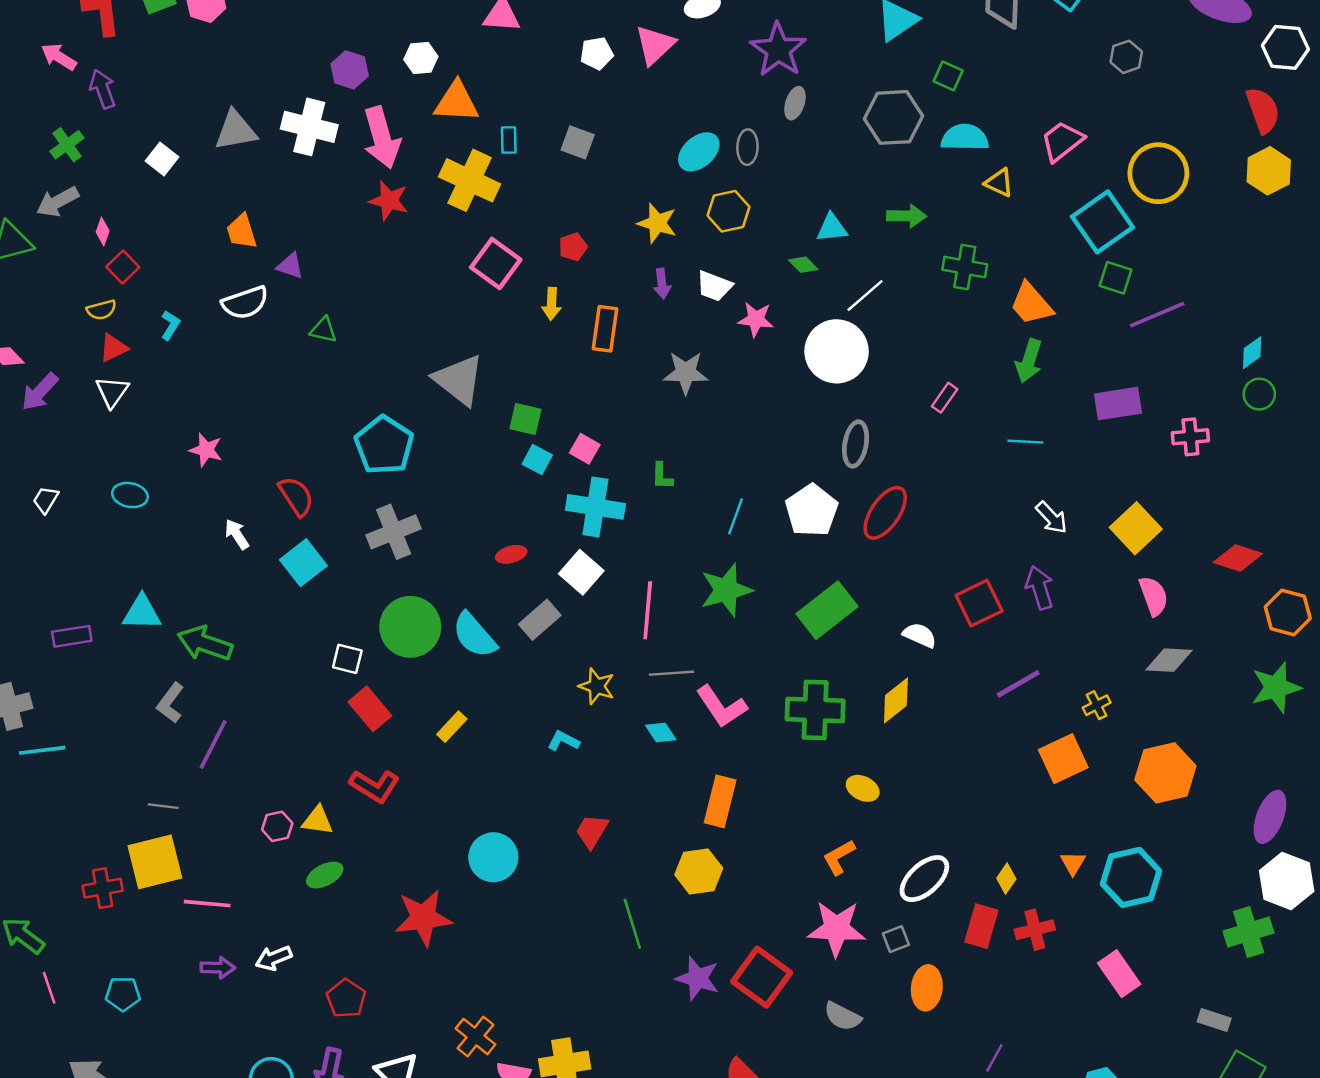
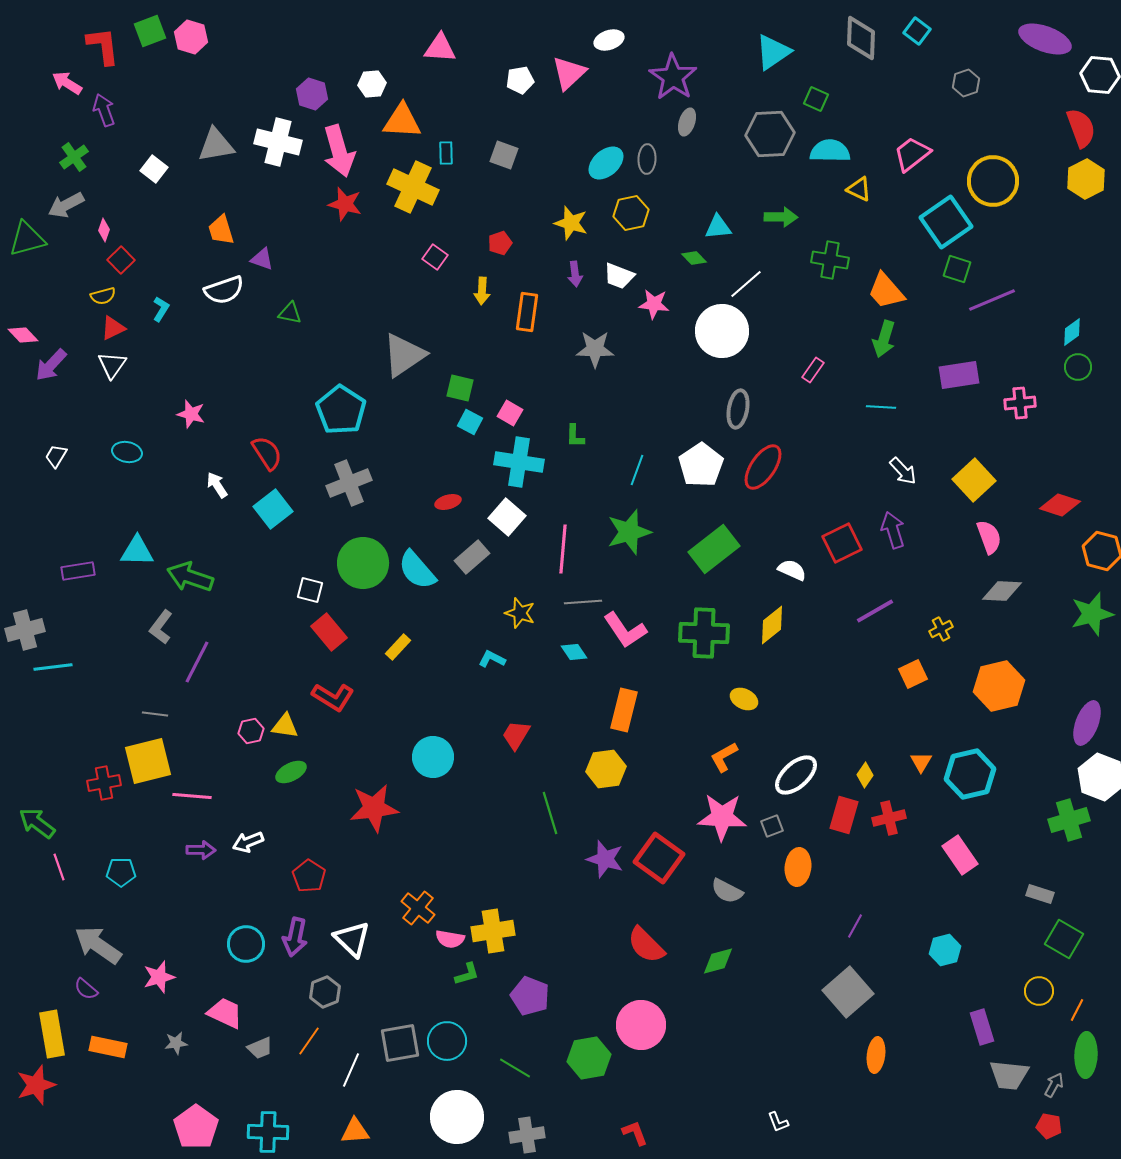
pink square: (496, 263) -> (435, 257), size x0.6
gray triangle: (459, 380) -> (404, 355), turned 48
orange square: (1063, 759) -> (913, 674), size x0.7

